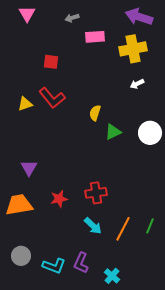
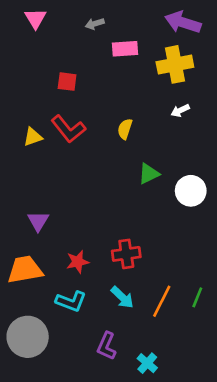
yellow semicircle: (95, 113) -> (125, 129), moved
white circle: (150, 133) -> (191, 191), moved
gray circle: (21, 256) -> (28, 337), size x1.6
cyan L-shape: (54, 266) -> (71, 301), moved

